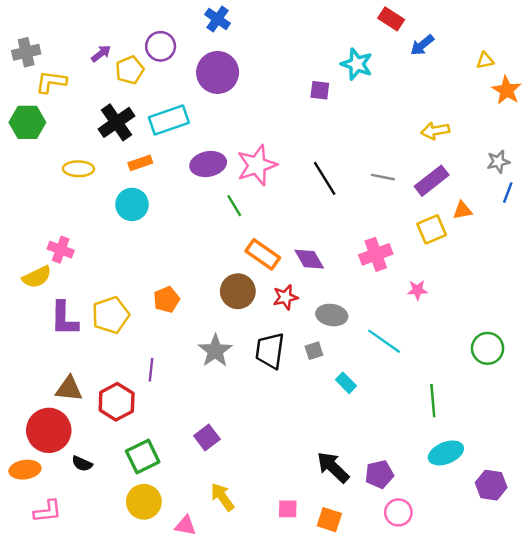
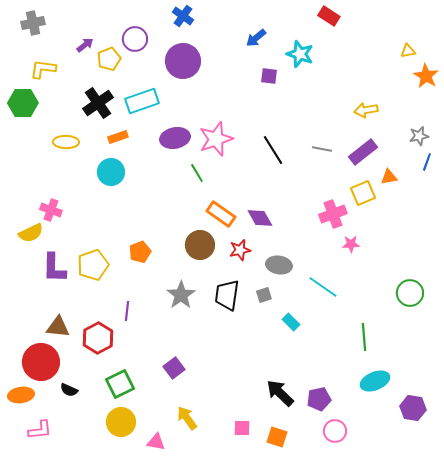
blue arrow: (422, 45) -> (256, 38), moved
gray cross: (26, 52) -> (33, 23), moved
pink cross: (376, 254) -> (333, 214), moved

